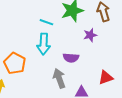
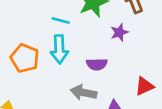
orange pentagon: (15, 63) -> (25, 58), moved
gray arrow: (59, 78) -> (84, 93), turned -54

